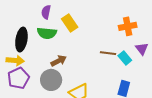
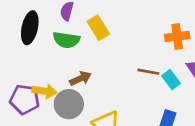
black ellipse: (21, 40) -> (30, 28), moved
yellow arrow: (15, 61) -> (44, 91), moved
purple pentagon: (19, 78) -> (25, 99), turned 30

